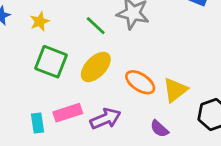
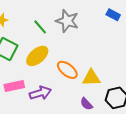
yellow triangle: (175, 90) -> (91, 78), turned 30
purple semicircle: (159, 129) -> (86, 104), moved

